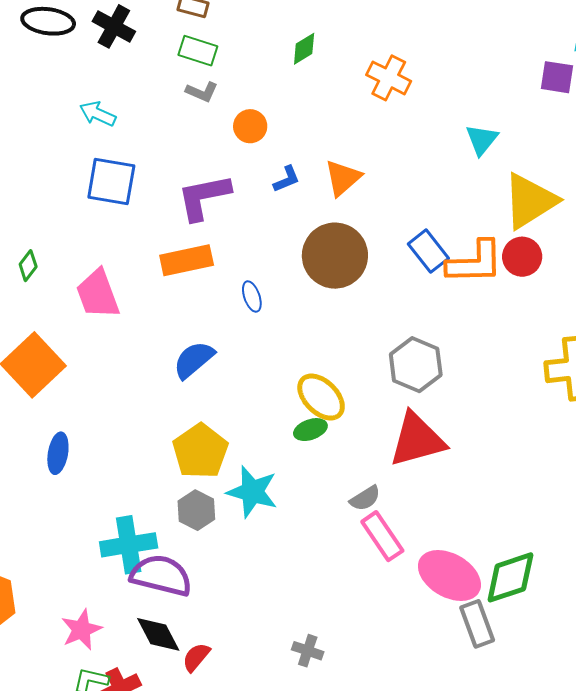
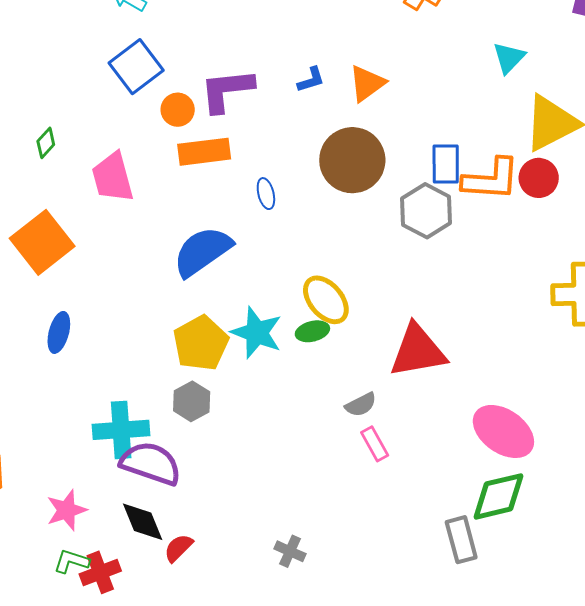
orange circle: (250, 126) -> (178, 110), moved
blue square: (111, 182) -> (136, 67), turned 38
blue rectangle: (428, 251) -> (446, 164), turned 33
blue semicircle: (194, 360) -> (202, 251), size x1.4
gray hexagon: (416, 365) -> (426, 211), moved
cyan star: (252, 492) -> (257, 333), moved
pink rectangle: (382, 536) -> (375, 444), size x0.7
pink ellipse: (449, 576) -> (503, 431), moved

